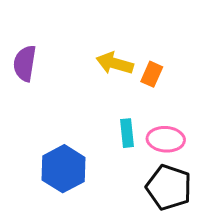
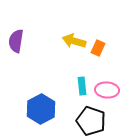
black pentagon: (169, 187) -> (91, 121), moved

